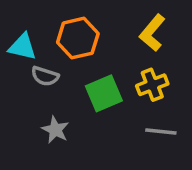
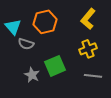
cyan triangle: (22, 47) -> (13, 27), turned 36
green square: (104, 93) -> (55, 66), moved

